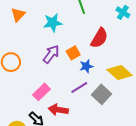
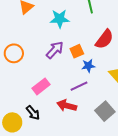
gray square: (101, 94) -> (105, 111), moved
red arrow: (58, 110) -> (67, 106), moved

